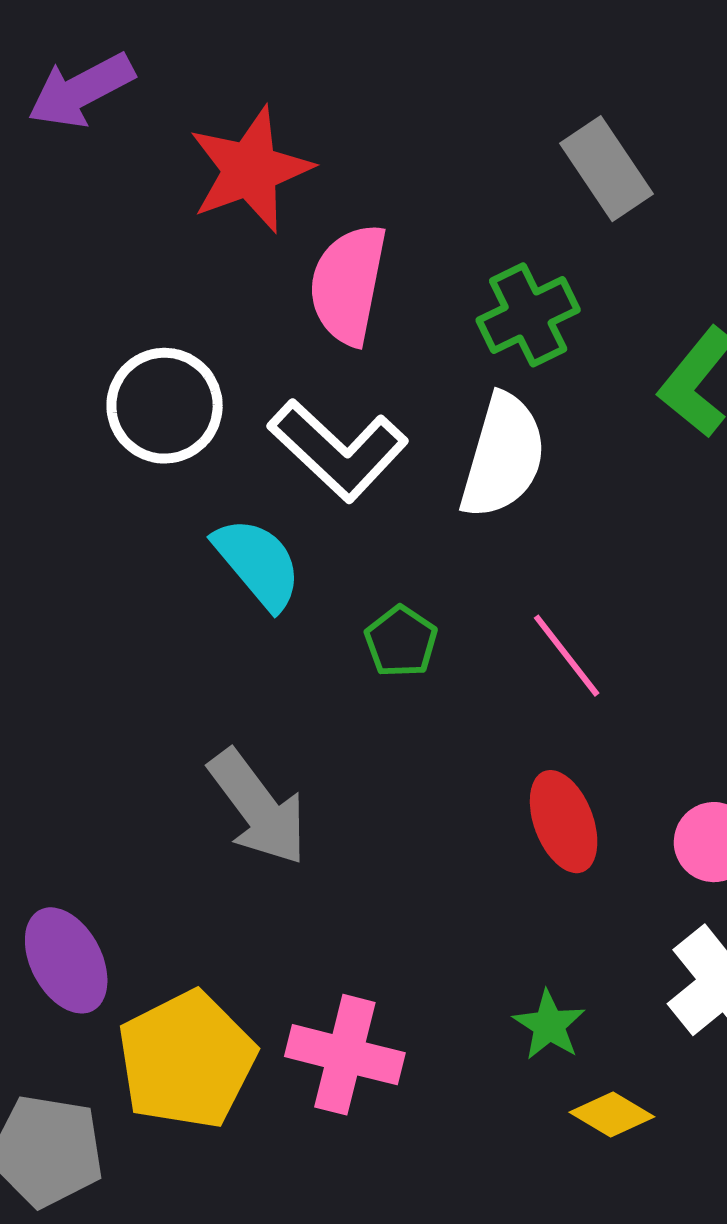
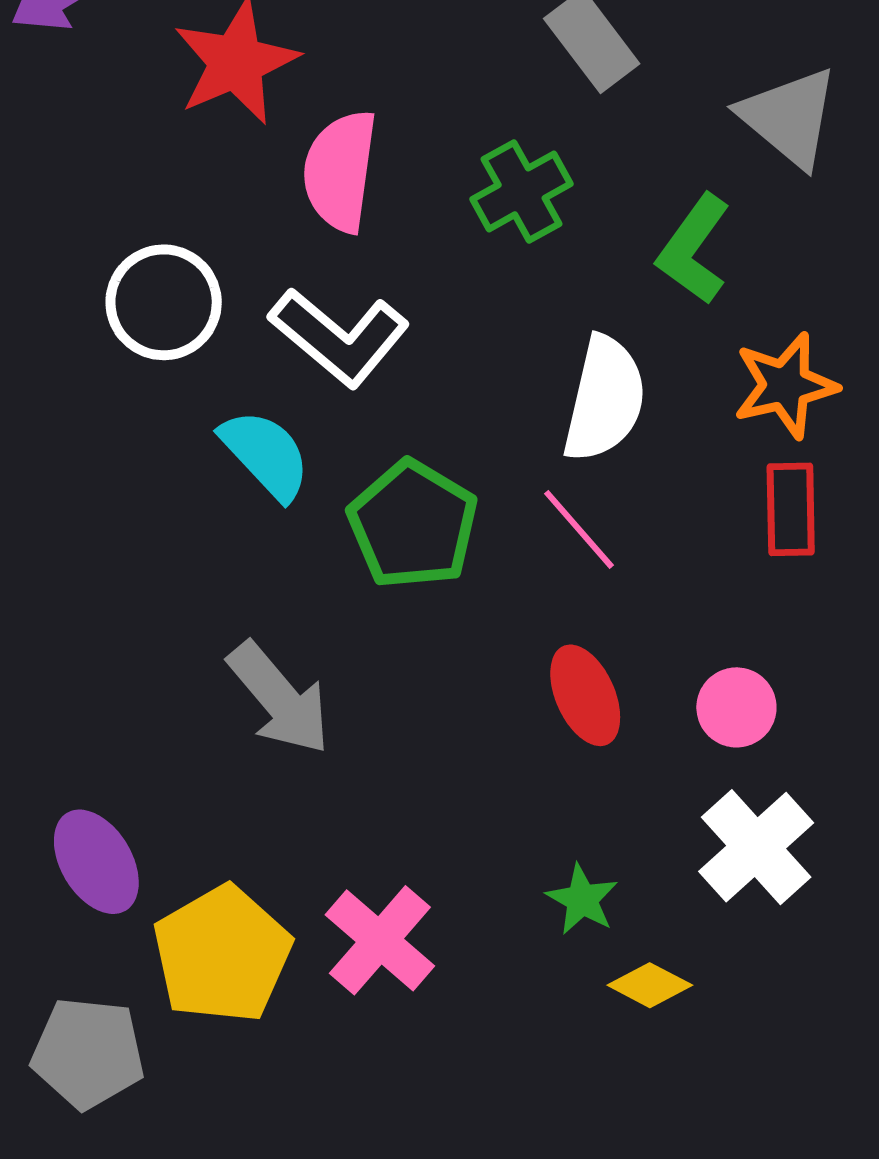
white semicircle: (503, 456) -> (605, 399), moved
green pentagon: (401, 641) -> (413, 525), size x1.8
pink cross: (345, 1055) -> (380, 940), turned 30

